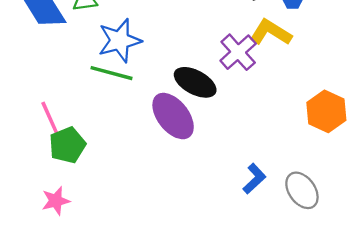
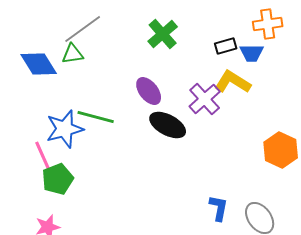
blue star: (120, 41) -> (65, 129), moved
purple ellipse: (173, 116) -> (149, 91), moved, size x0.7
blue L-shape: (254, 179) -> (219, 208), turned -36

